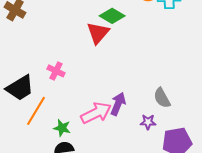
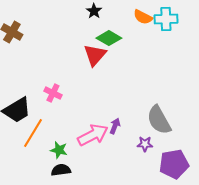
gray semicircle: (162, 98) -> (159, 120), size x1.4
purple arrow: (118, 104) -> (115, 126), size x0.7

